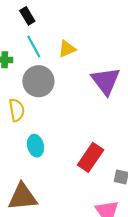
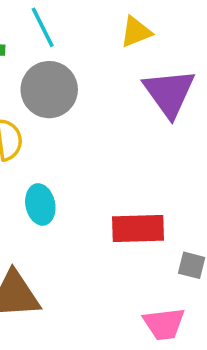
yellow triangle: (67, 49) -> (136, 32), moved
red rectangle: (91, 157) -> (138, 228), turned 52

